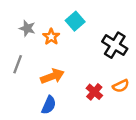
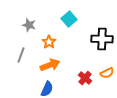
orange star: (51, 37) -> (49, 42), moved
black cross: (115, 45) -> (102, 39), turned -30

